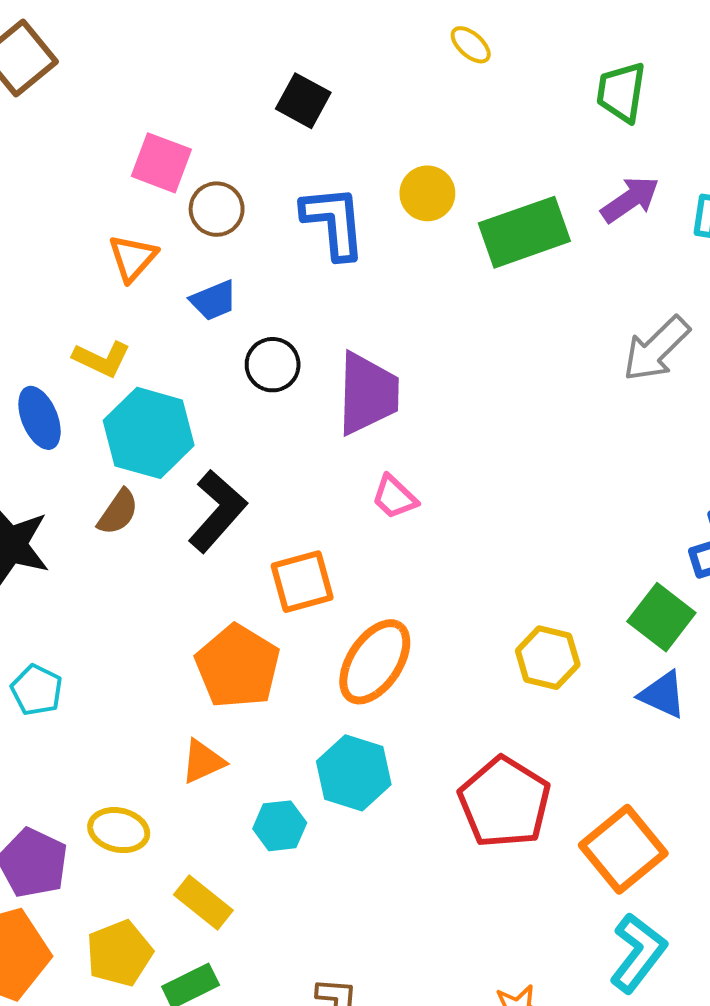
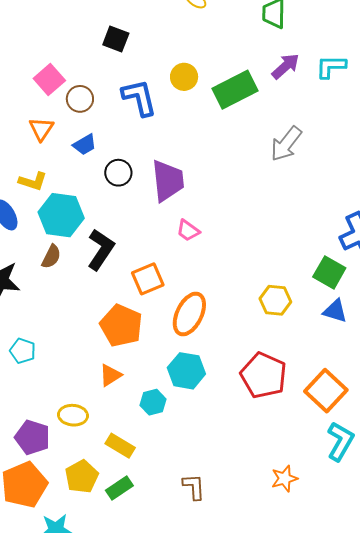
pink square: (161, 163) -> (49, 80), turned 36
gray arrow: (656, 349) -> (286, 144), moved

